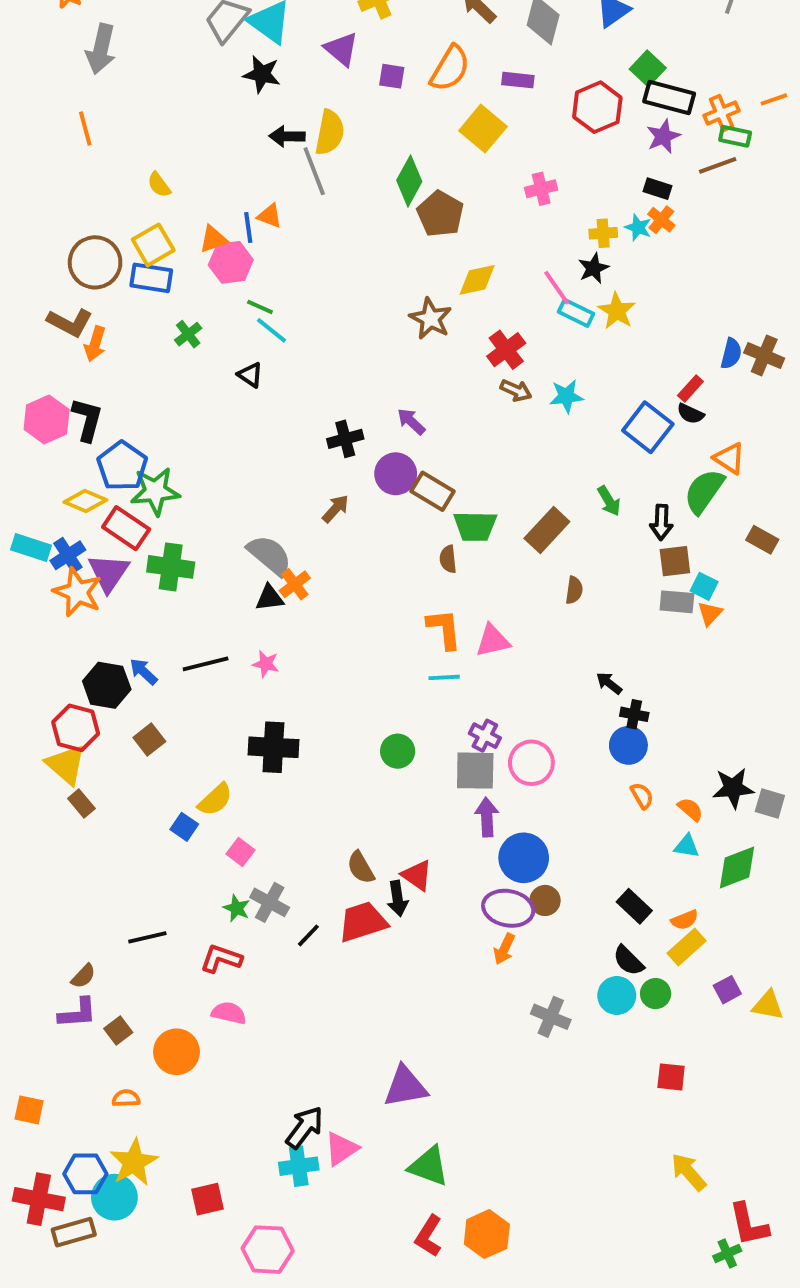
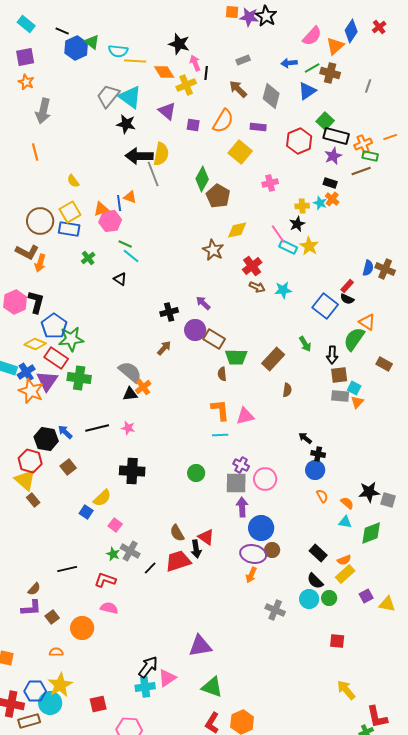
black arrow: (287, 136) -> (139, 156), size x1.5

